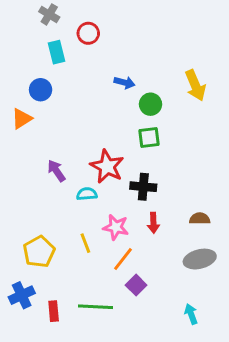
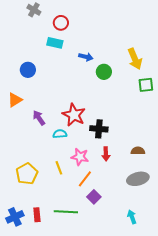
cyan rectangle: (56, 52) -> (55, 43), moved, turned -63
blue circle: (41, 90) -> (28, 70), moved
orange triangle: (22, 119) -> (15, 100), moved
green square: (149, 137) -> (146, 85), moved
blue cross: (22, 295) -> (15, 217), moved

